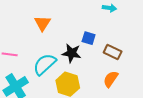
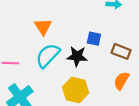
cyan semicircle: (45, 64) -> (48, 56), moved

